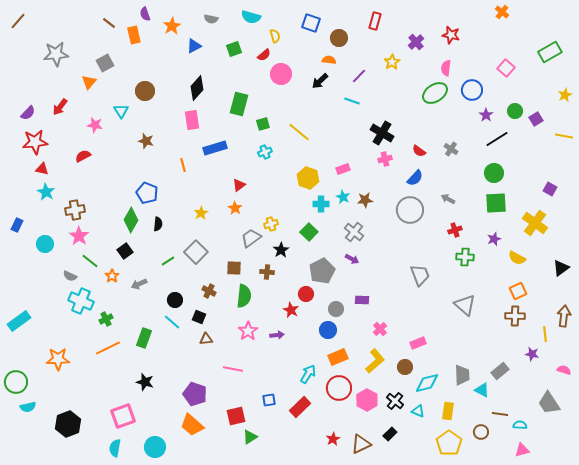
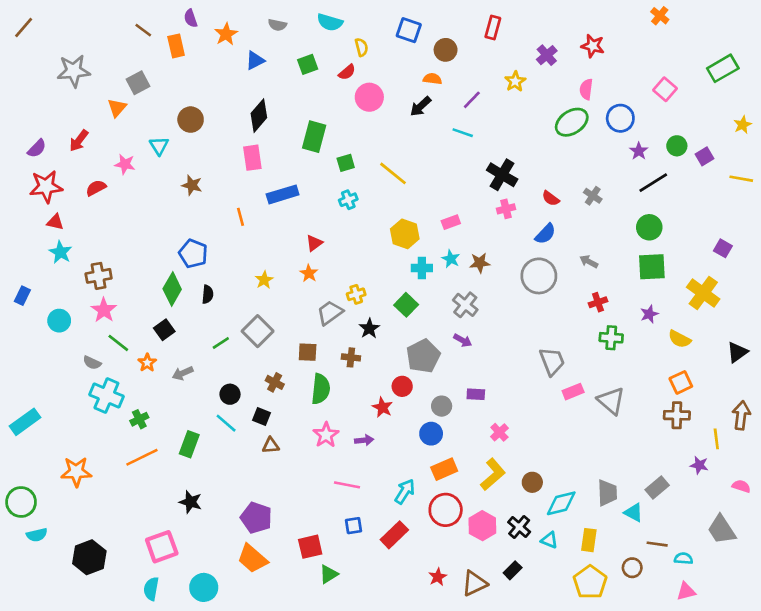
red semicircle: (83, 156) -> (96, 188), moved
pink rectangle: (418, 343) -> (573, 392), moved
pink line: (233, 369) -> (347, 485), moved

